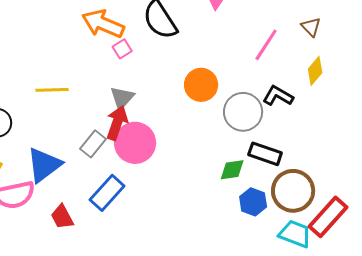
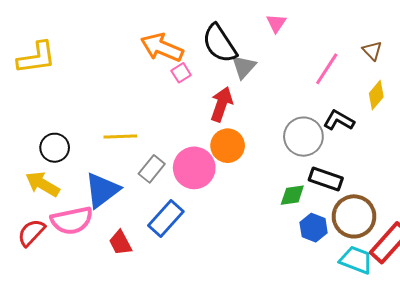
orange circle: (201, 85) -> (228, 146), moved
yellow line: (52, 90) -> (120, 137), moved
gray triangle: (122, 98) -> (244, 67), moved
red arrow: (117, 123) -> (222, 104), moved

